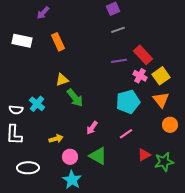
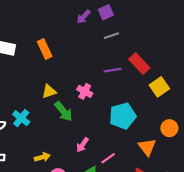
purple arrow: (43, 13) -> (84, 17), moved
pink cross: (140, 76) -> (85, 91), moved
orange triangle: (161, 100) -> (147, 147), moved
orange circle: (170, 125) -> (169, 128), moved
pink line: (126, 134) -> (108, 158), moved

